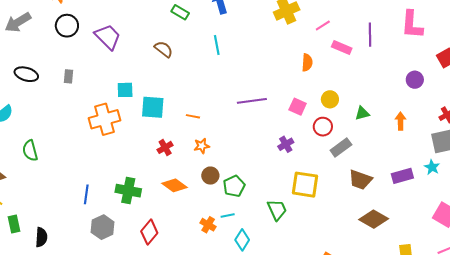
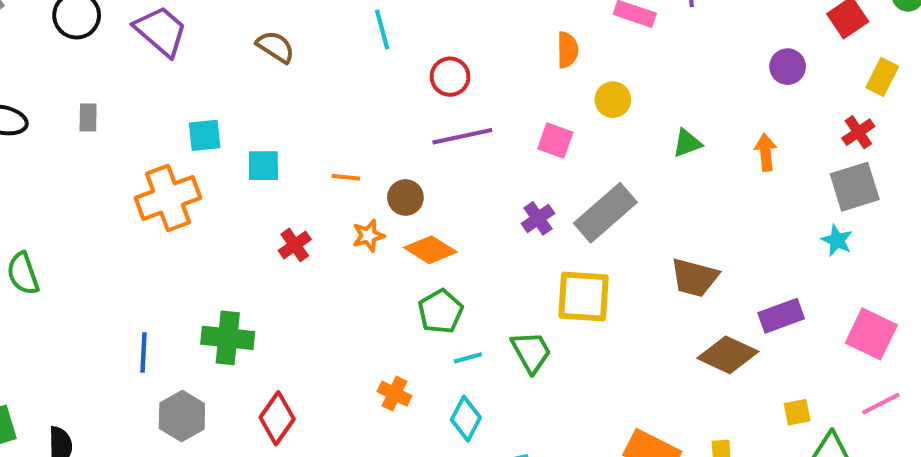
yellow circle: (330, 99) -> (613, 100), moved
cyan square: (153, 107) -> (263, 166), size x0.7
red circle: (323, 127) -> (450, 77), moved
gray rectangle: (341, 147) -> (605, 213), moved, size x1.4
brown circle: (210, 176) -> (405, 197), moved
purple rectangle: (402, 176) -> (781, 316), moved
orange diamond: (175, 185) -> (430, 250), moved
cyan line: (228, 215) -> (468, 358), moved

